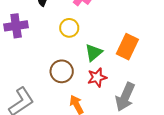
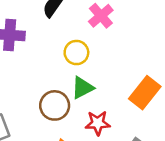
green triangle: (94, 53) -> (82, 88), moved

